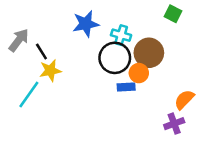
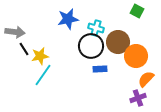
gray arrow: (19, 40) -> (15, 32), turned 60
black line: (41, 52) -> (24, 49), moved
orange circle: (139, 73) -> (136, 56), moved, size x1.5
cyan line: (29, 95) -> (43, 75), moved

